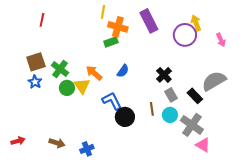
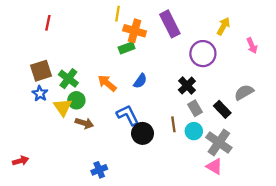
yellow arrow: (196, 23) -> (223, 26), turned 49
purple circle: (185, 35) -> (203, 54), moved
gray semicircle: (214, 81) -> (244, 92), size x0.7
yellow triangle: (82, 86) -> (63, 107), moved
brown arrow: (57, 143) -> (84, 123), moved
pink triangle: (203, 145) -> (214, 166), moved

